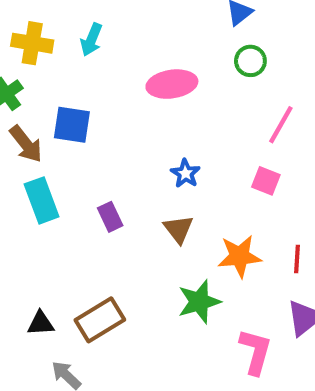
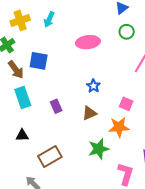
yellow cross: (32, 43) -> (20, 20), turned -30
pink square: (266, 181) -> (126, 104), moved
brown triangle: (178, 229) -> (89, 113), turned 42
black triangle: (41, 323) -> (22, 135), moved

